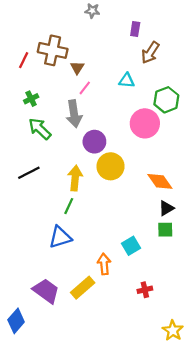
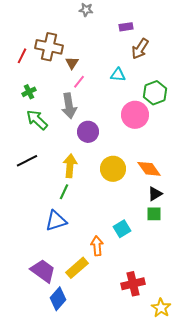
purple rectangle: (135, 29) -> (126, 27), turned 72
yellow circle: (111, 166) -> (113, 169), moved
red cross: (145, 290) -> (133, 284), moved, size x1.6
blue diamond: (16, 321) -> (58, 299), moved

